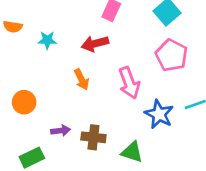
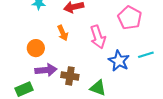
orange circle: (24, 102) -> (36, 48), moved
purple arrow: (61, 131) -> (46, 70), size x1.5

